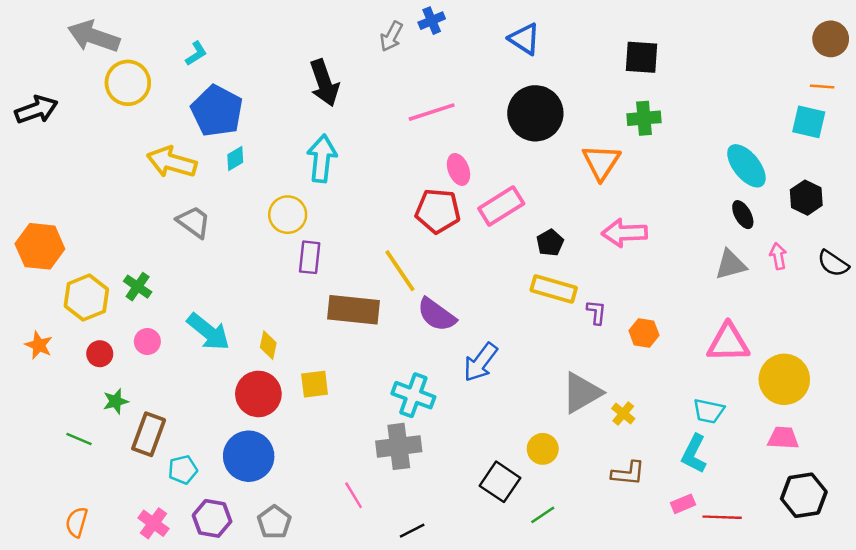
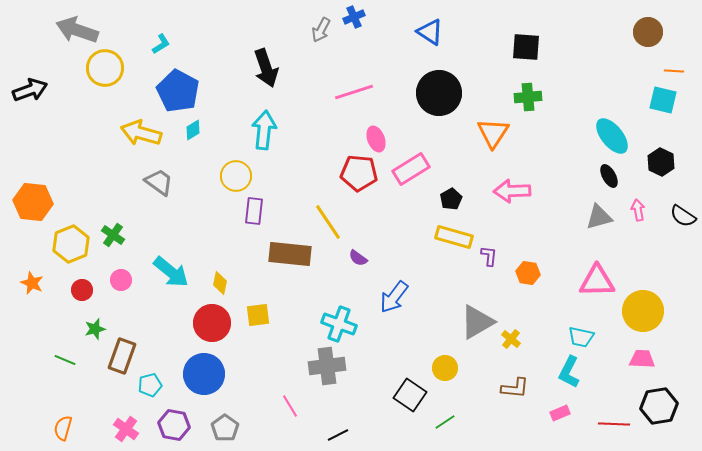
brown circle: (831, 39) -> (648, 32), moved
purple semicircle: (437, 315) -> (358, 258), size x0.6
red line: (722, 517) -> (614, 424), moved

